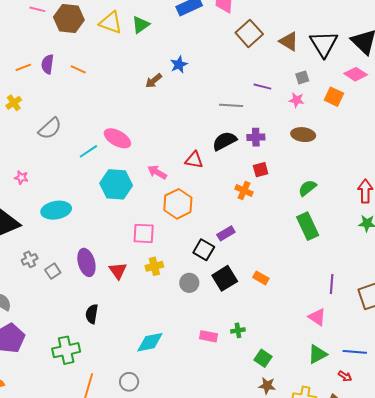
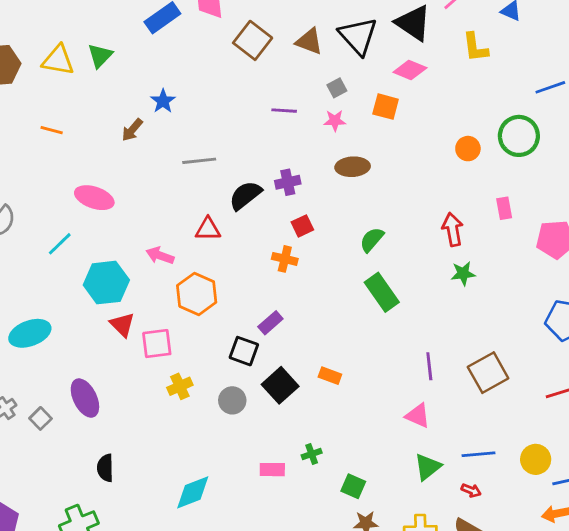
orange line: (78, 69) -> (52, 130), moved
gray line: (231, 105) -> (199, 161), moved
pink ellipse: (117, 138) -> (94, 198), moved
red triangle: (118, 271) -> (122, 325), moved

